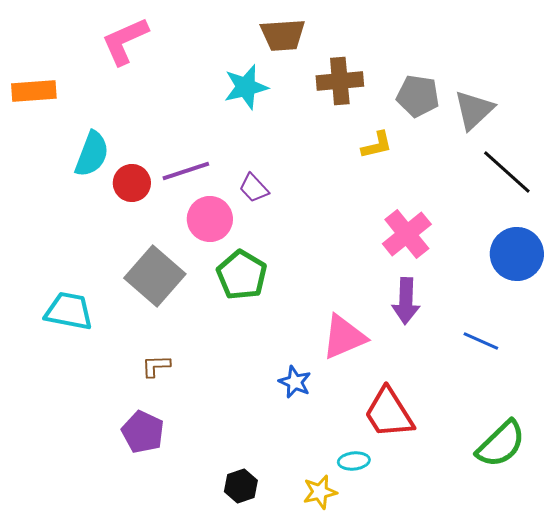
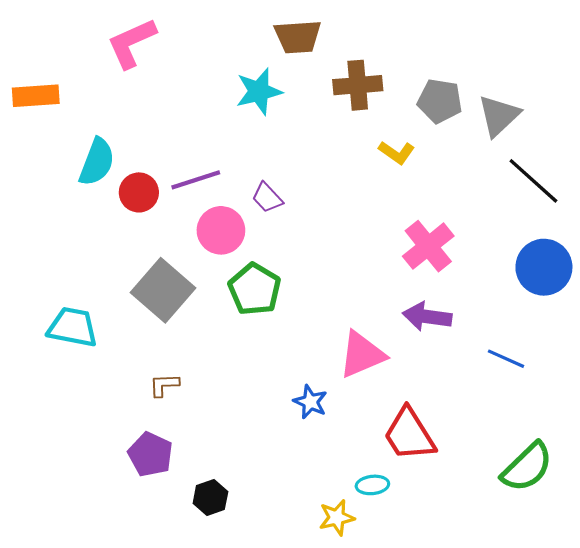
yellow L-shape: (377, 145) -> (397, 152), turned 48
purple arrow: (406, 301) -> (427, 317), turned 96
black hexagon: (241, 486) -> (210, 498), moved

